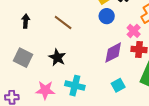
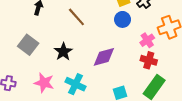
purple diamond: (113, 53) -> (104, 57), moved

